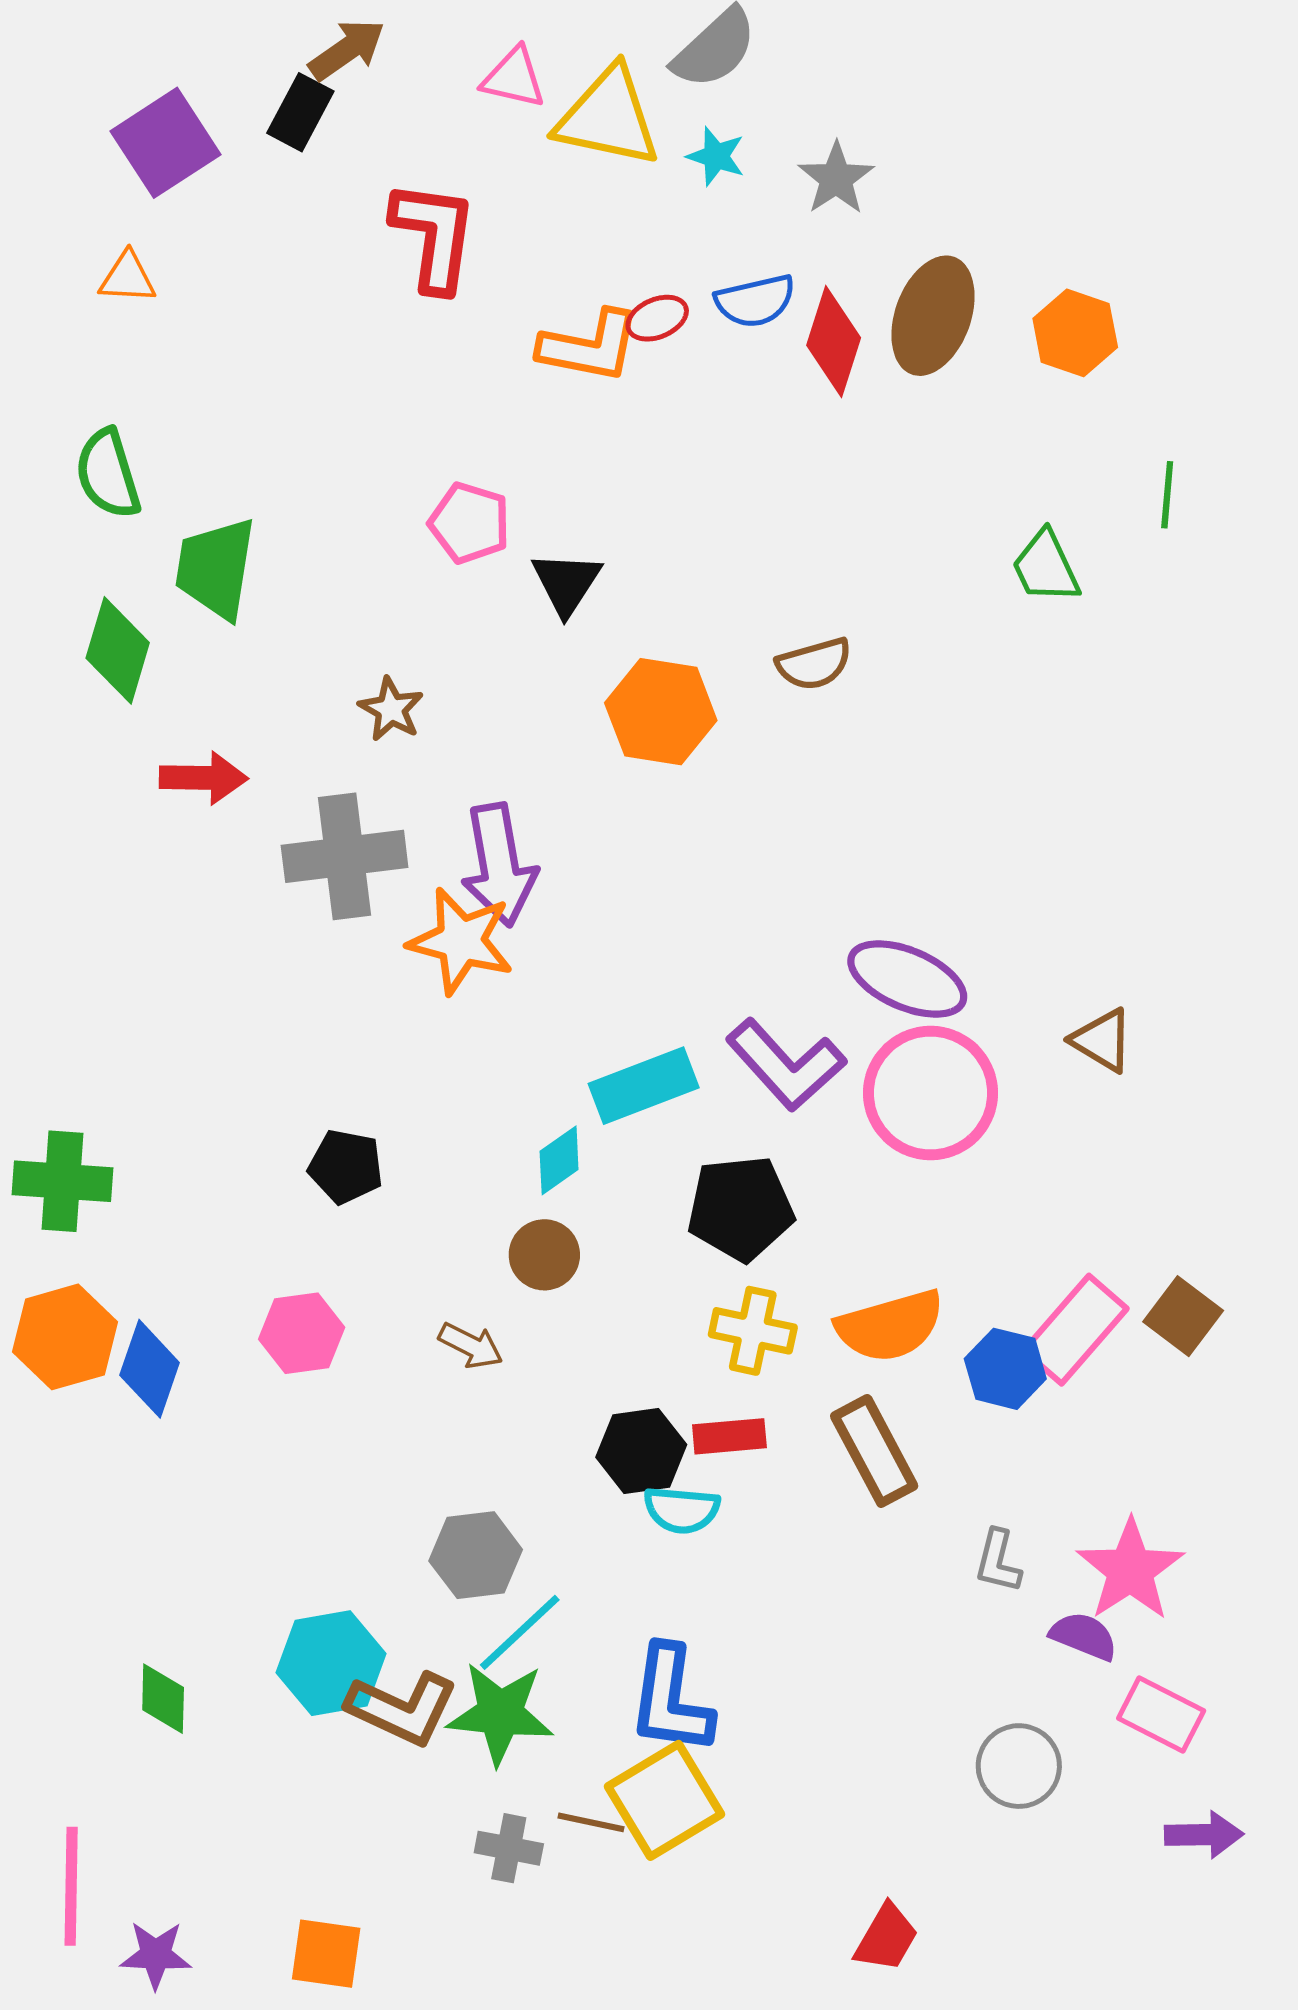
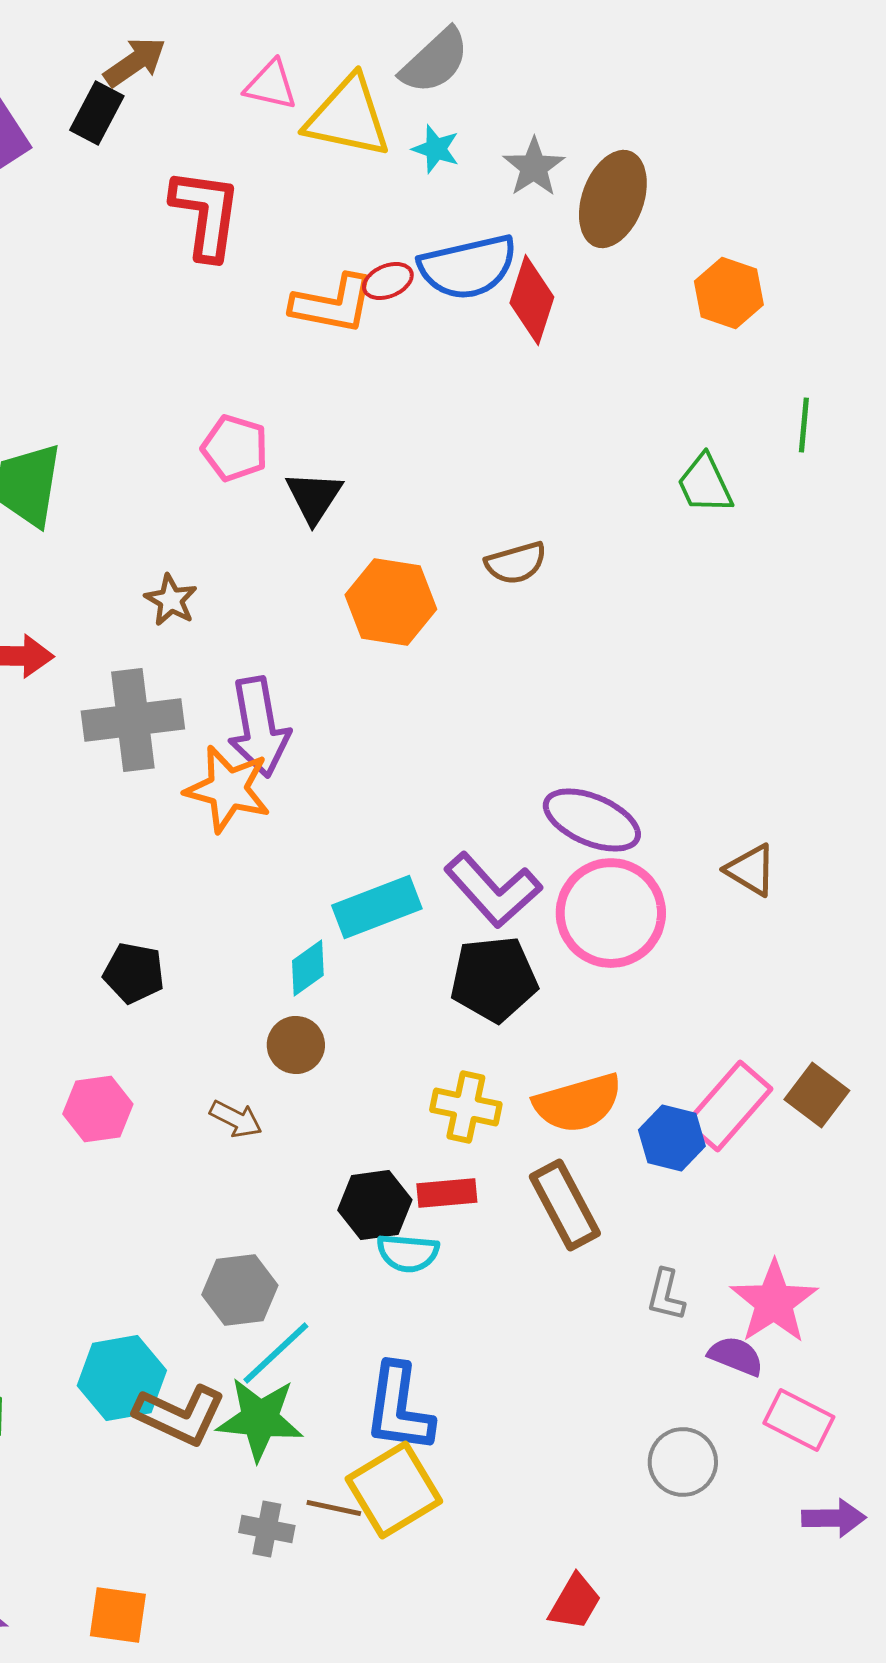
blue semicircle: (755, 301) -> (468, 267), size x1.5
brown ellipse: (933, 316) -> (613, 199), moved
black pentagon: (741, 1208) -> (494, 979), moved

